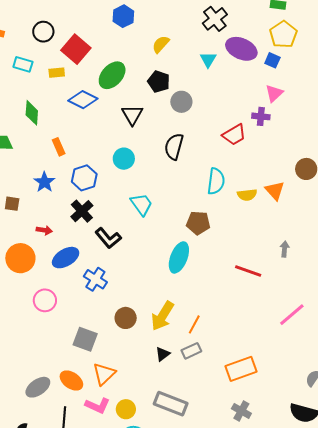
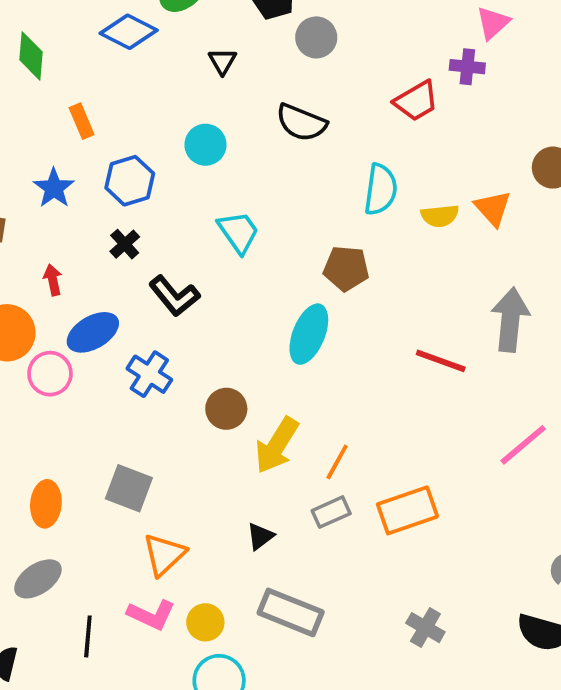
black triangle: (132, 115) -> (222, 61), size x0.7
black semicircle: (174, 147) -> (301, 123), turned -84
black cross: (82, 211) -> (125, 244), size x0.7
red arrow: (44, 230) -> (53, 280), turned -112
gray arrow: (285, 249) -> (510, 320), size x2.0
pink circle: (45, 300) -> (50, 374), moved
brown circle: (126, 318) -> (226, 409), moved
black triangle: (163, 354) -> (260, 536), moved
orange rectangle: (241, 369) -> (407, 510), moved
orange ellipse: (71, 381) -> (46, 504), moved, turned 60

